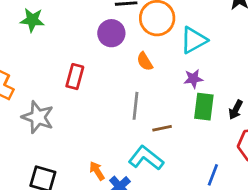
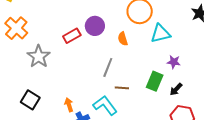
purple circle: (111, 33) -> (95, 26), moved
red rectangle: (75, 77) -> (72, 36), turned 30
purple star: (193, 79) -> (174, 62), moved

